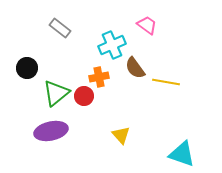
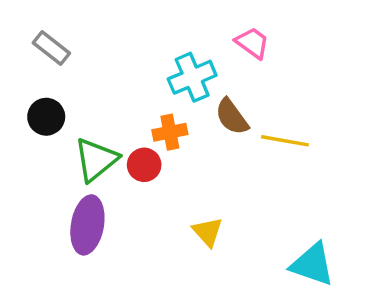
gray rectangle: (60, 28) -> (51, 48), moved
purple ellipse: (51, 131) -> (87, 225), turned -68

